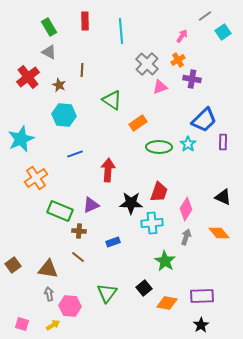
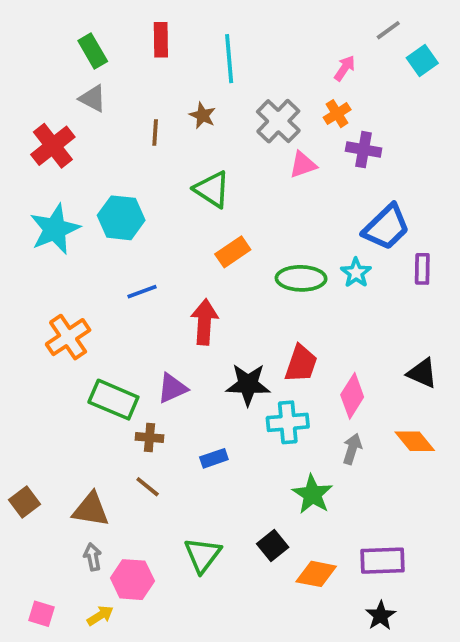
brown star: (59, 85) -> (203, 115), moved
orange rectangle: (138, 123) -> (233, 252), moved
cyan star: (21, 139) -> (55, 229), moved

